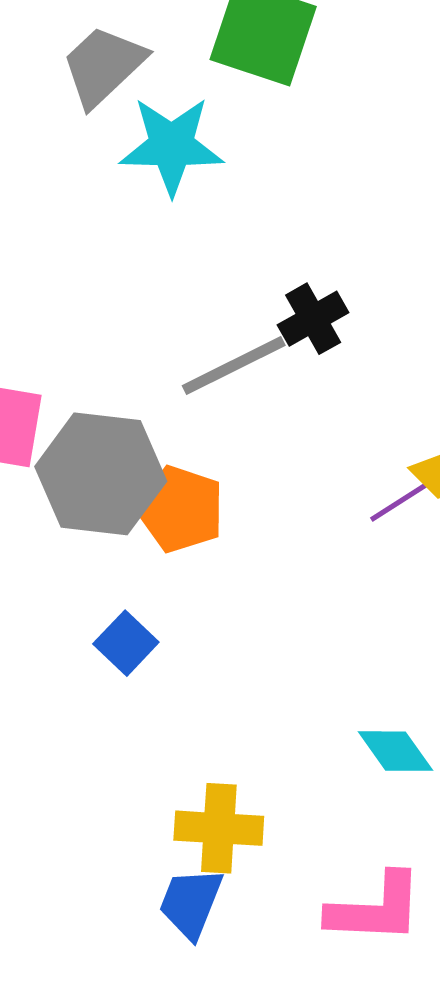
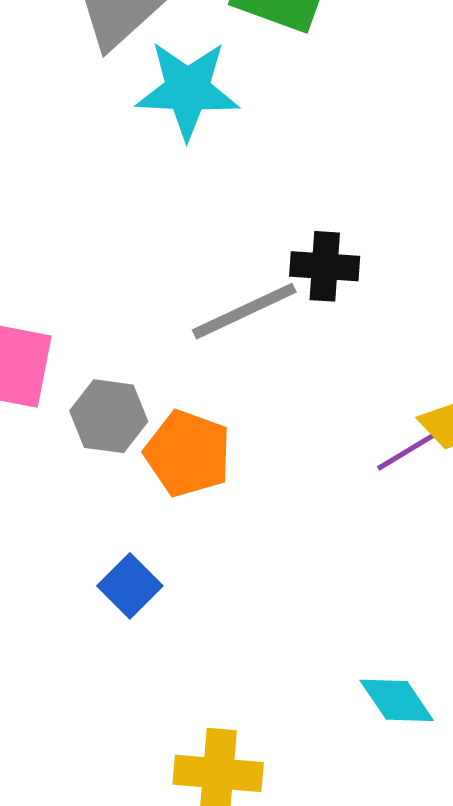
black cross: (313, 319) -> (325, 266), turned 32
gray hexagon: (101, 474) -> (109, 416), size x0.6

